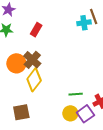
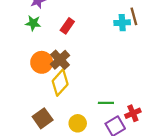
brown square: (21, 112) -> (43, 118), turned -30
yellow circle: (70, 113) -> (78, 123), moved

